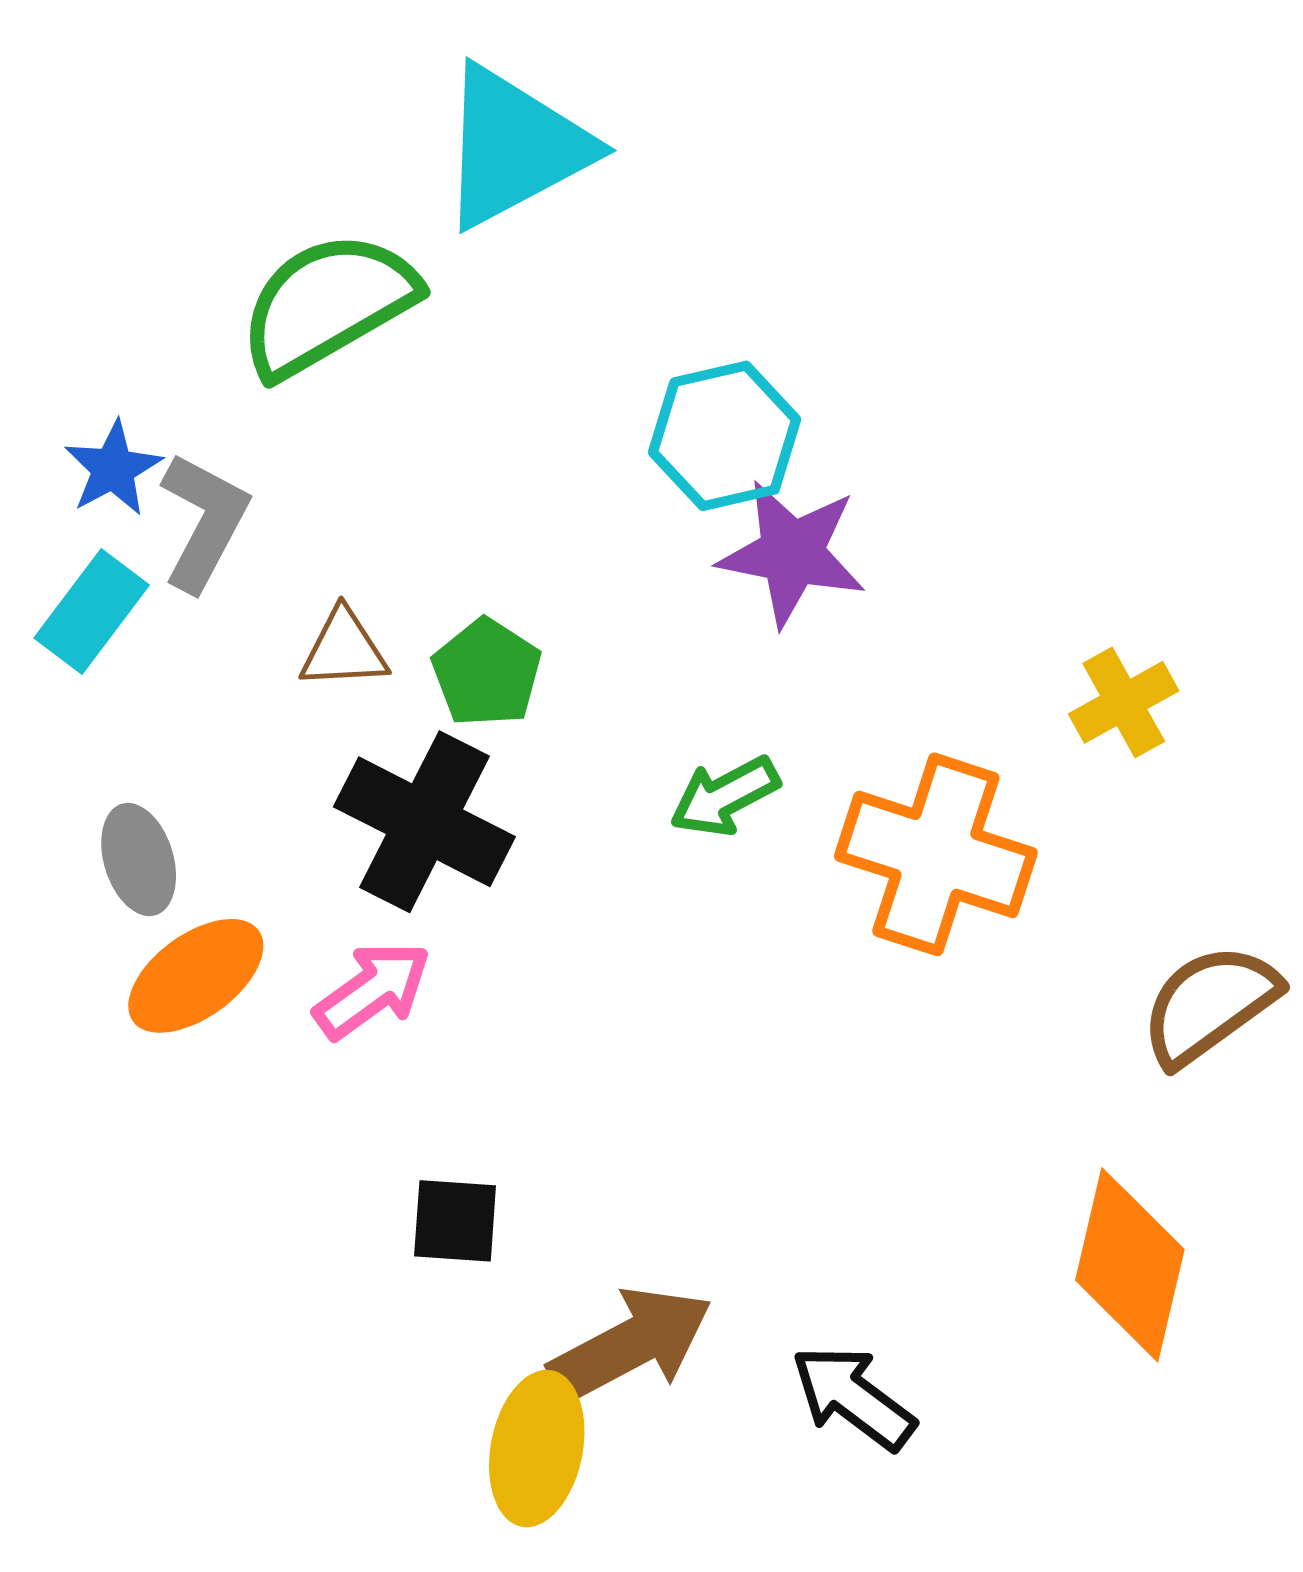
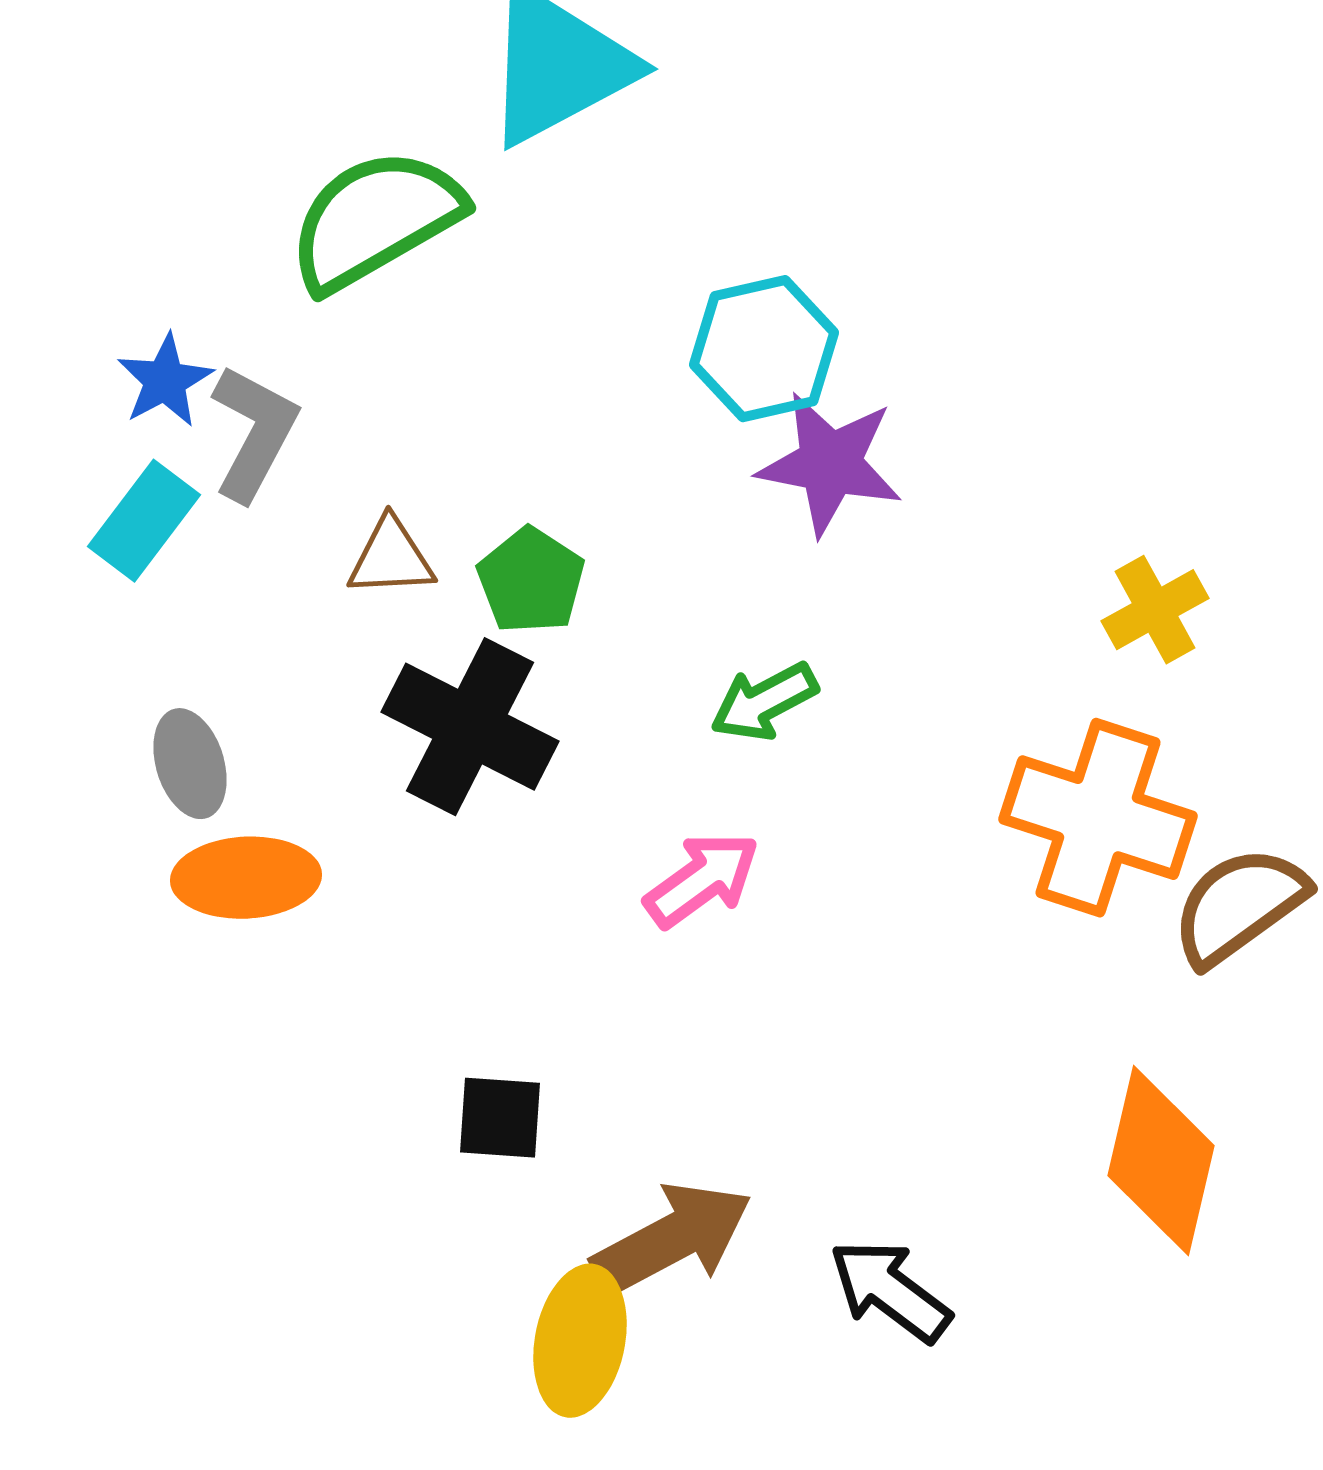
orange cross: (936, 854) -> (1098, 818), moved
orange ellipse: (196, 976) -> (246, 878), turned 33
pink arrow: (372, 990) -> (702, 880), moved

